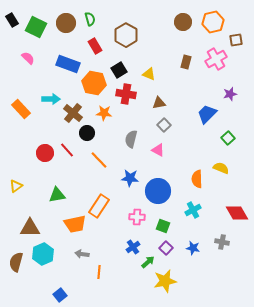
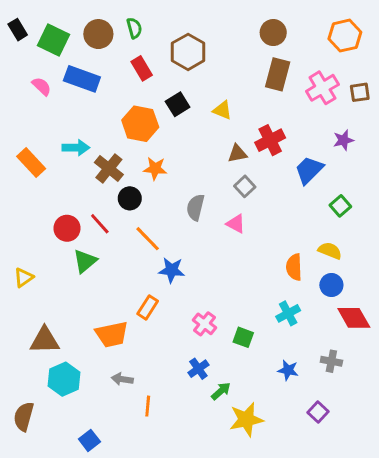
orange hexagon: (213, 22) -> (345, 36), moved
brown square: (236, 40) -> (360, 92), moved
brown rectangle: (186, 62) -> (278, 74), moved, size x1.5
blue rectangle: (68, 64) -> (82, 79), moved
red cross: (126, 94) -> (270, 140), moved, turned -36
blue star: (130, 178) -> (172, 270), moved
blue circle: (158, 191) -> (331, 285), moved, size x0.6
green triangle: (57, 195) -> (85, 261), moved, turned -30
orange rectangle: (99, 206) -> (148, 307), size x0.7
pink cross: (137, 217) -> (204, 324), turned 35
purple square: (166, 248) -> (318, 412), moved
brown semicircle: (16, 262) -> (24, 416), moved

